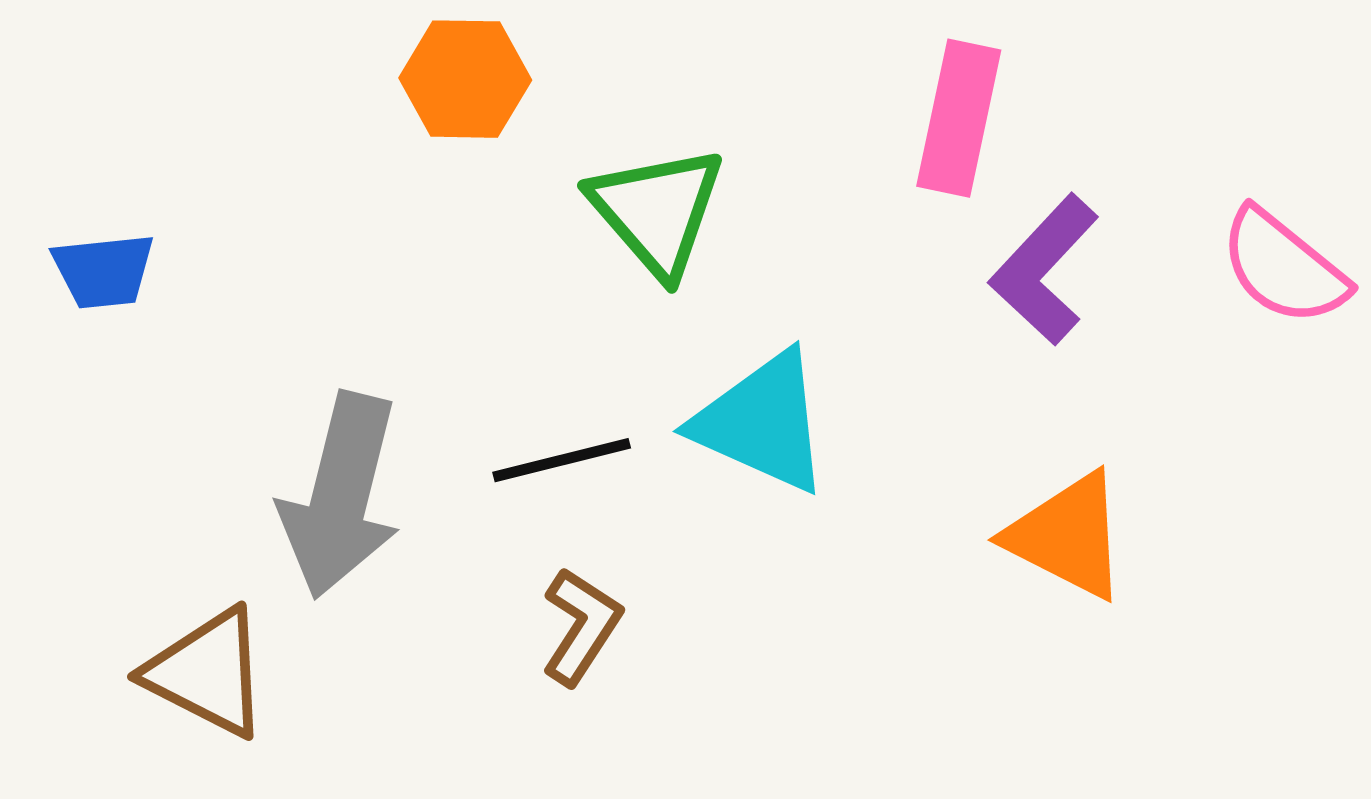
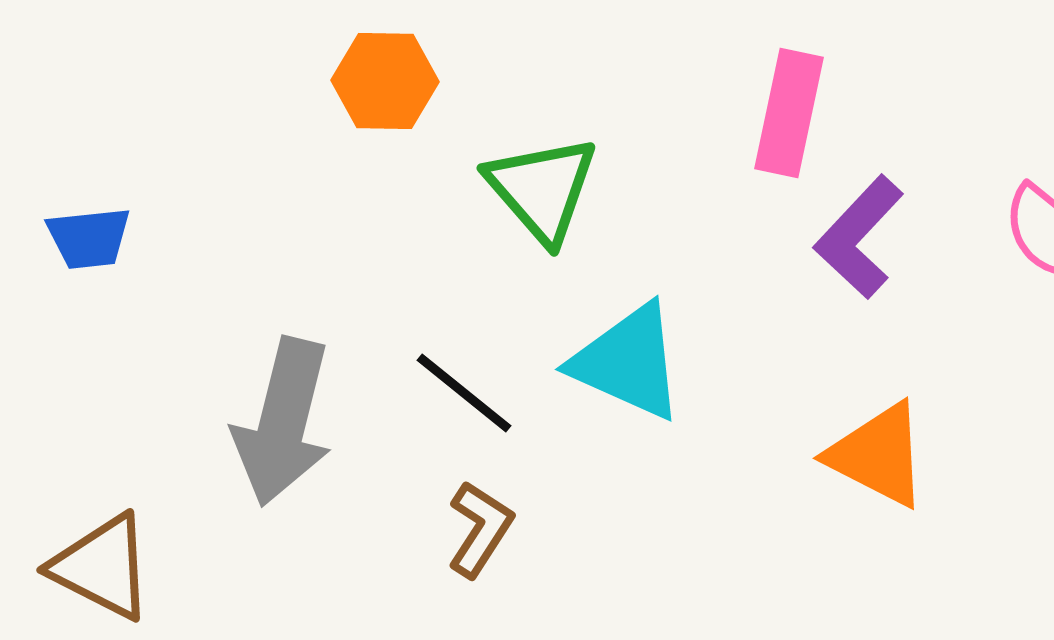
black line: (562, 460) -> (464, 393), turned 53
brown triangle: (207, 673) -> (102, 567), moved

